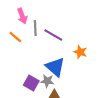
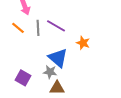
gray line: (35, 28) -> (38, 28), moved
purple square: (31, 83) -> (23, 78), moved

